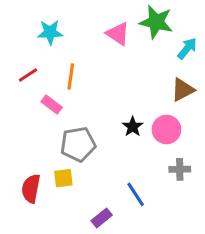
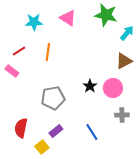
pink triangle: (118, 34) -> (68, 18), moved
pink rectangle: (52, 104) -> (12, 71), moved
yellow square: (63, 178) -> (42, 147), moved, turned -32
purple rectangle: (102, 218) -> (56, 131), moved

